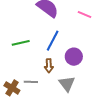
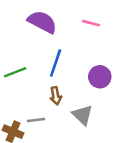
purple circle: (74, 57) -> (100, 77), moved

